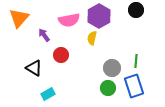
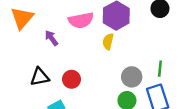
red circle: (61, 55) -> (72, 79), moved
black triangle: (34, 68) -> (40, 77), turned -42

